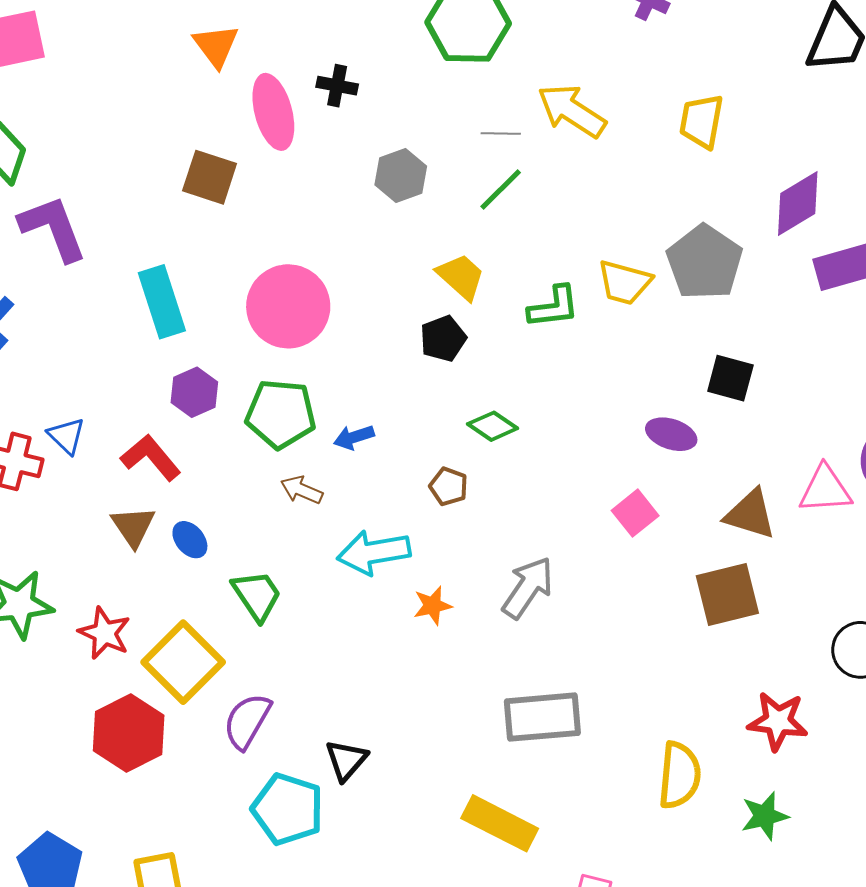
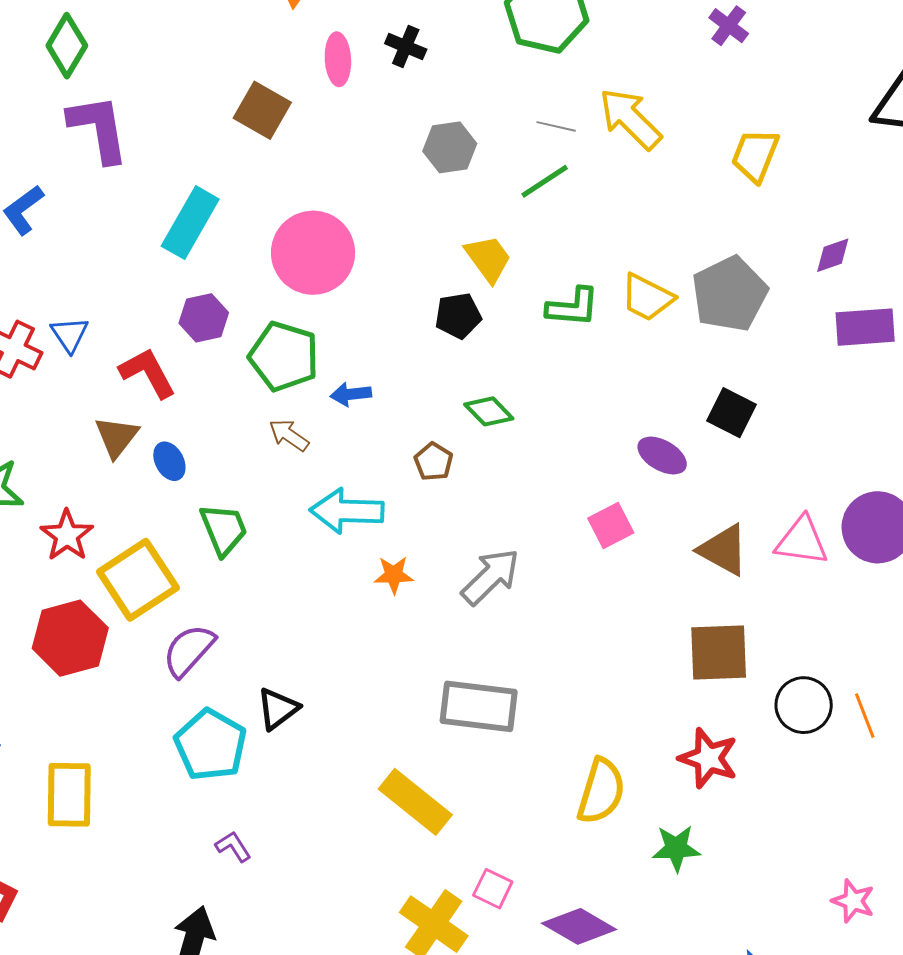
pink ellipse: (273, 112) -> (338, 59), size x0.7
purple diamond: (798, 203) -> (833, 255), size x0.6
cyan rectangle: (162, 302) -> (190, 223), turned 36
brown square: (727, 595) -> (719, 652), moved

